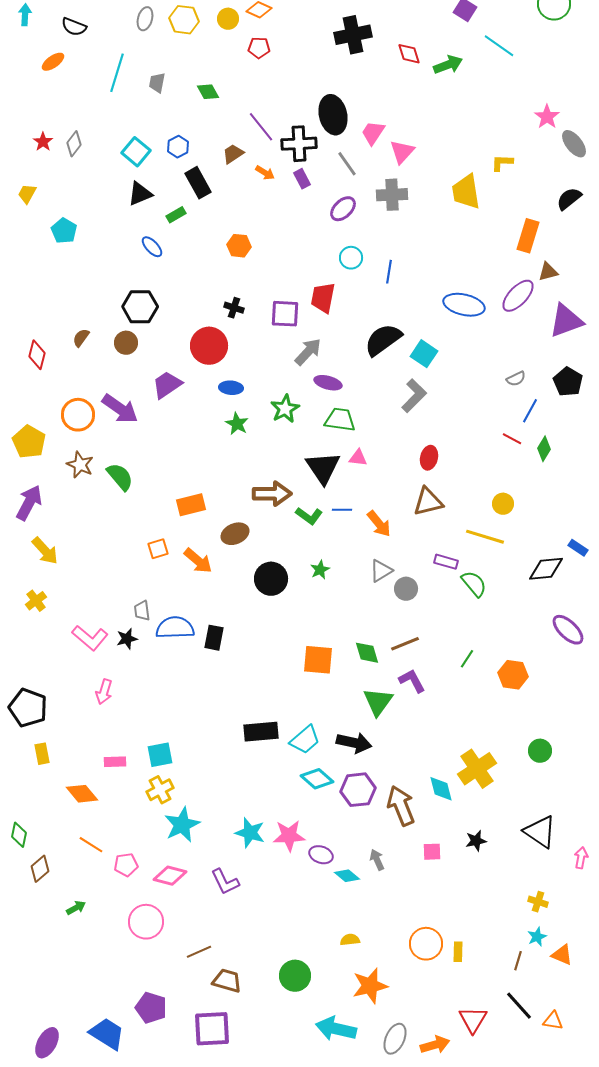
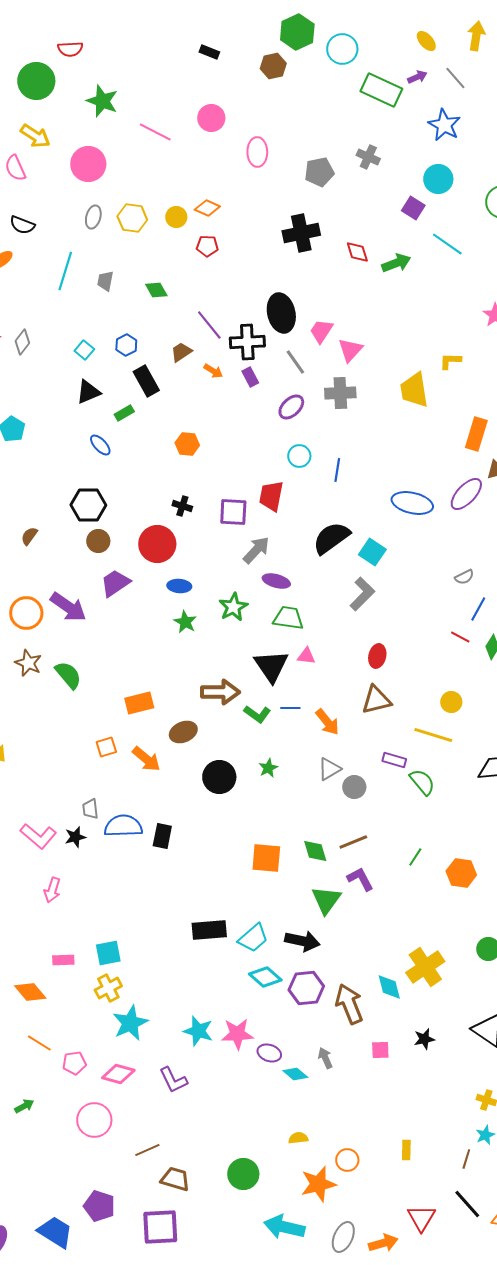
cyan square: (136, 152) -> (84, 350), size x0.7
brown circle: (126, 343) -> (98, 541), moved
orange circle: (426, 944) -> (347, 1160), moved, size x0.7

